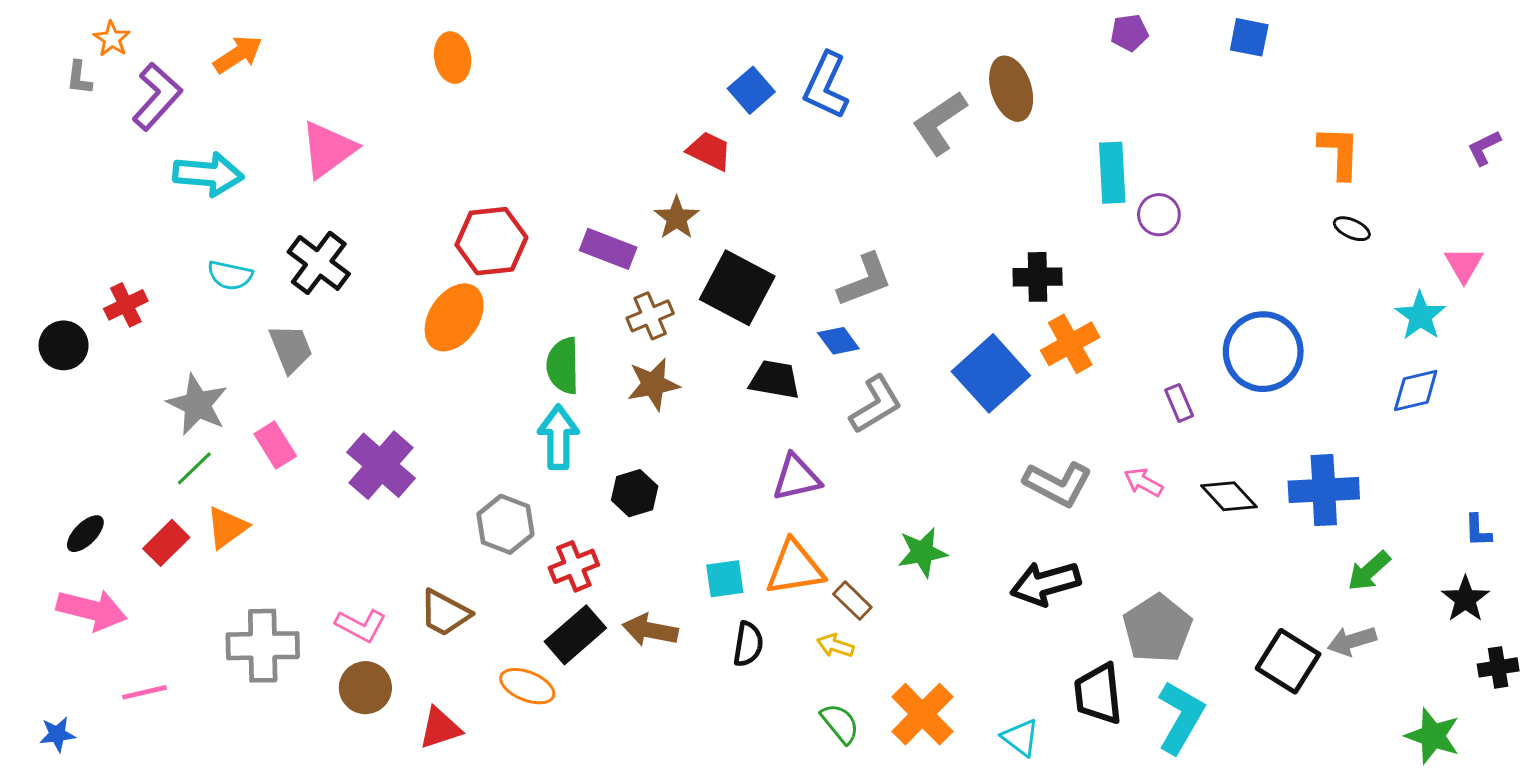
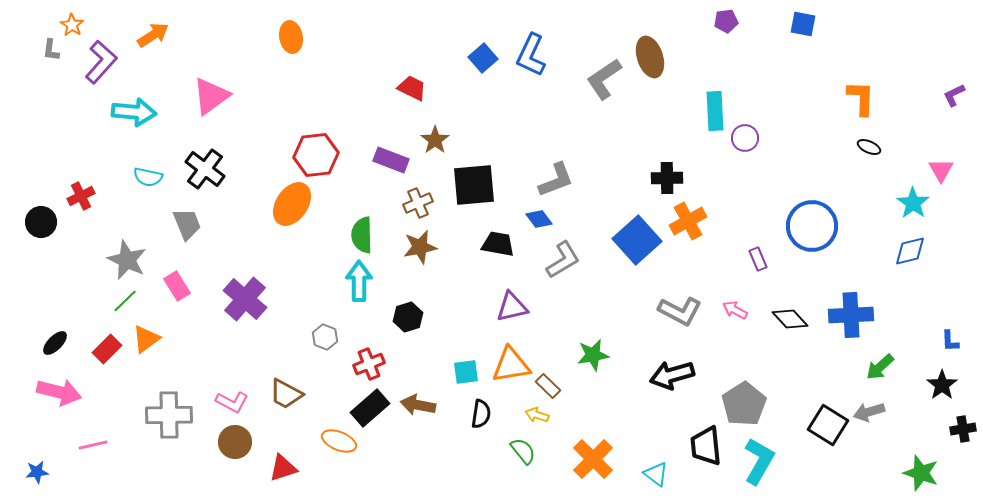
red trapezoid: (709, 151) -> (412, 88), moved
black square: (737, 288) -> (474, 185), turned -33
gray hexagon: (505, 524) -> (325, 337), size x0.7
green semicircle: (840, 723) -> (523, 451), moved

